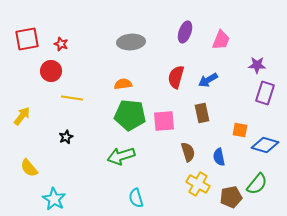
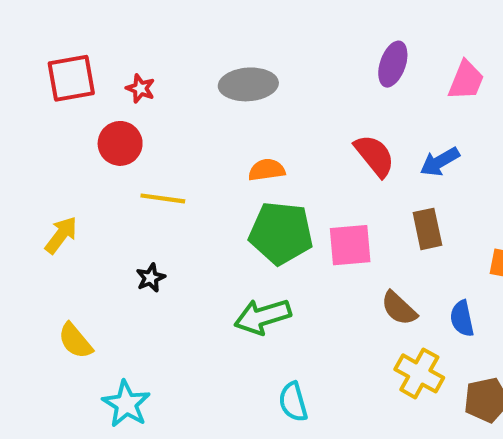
gray ellipse: (131, 42) -> (248, 84), moved
red semicircle: (176, 77) -> (375, 156), turned 125
brown semicircle: (188, 152) -> (399, 308), turned 150

